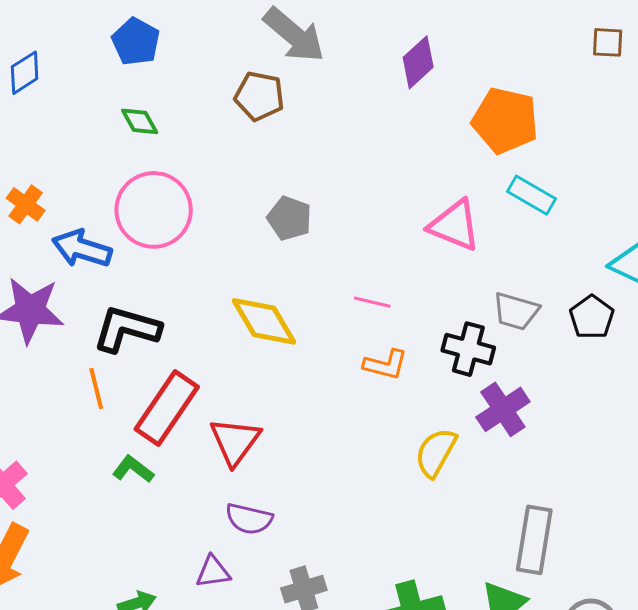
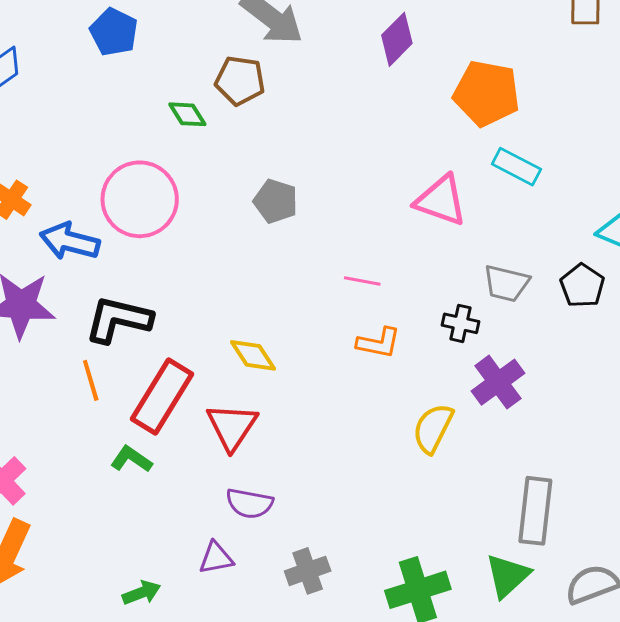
green diamond: (140, 121) -> (187, 114), moved
yellow diamond: (264, 321) -> (253, 355), moved, size x0.7
black cross: (468, 349) -> (461, 323), size x0.7

